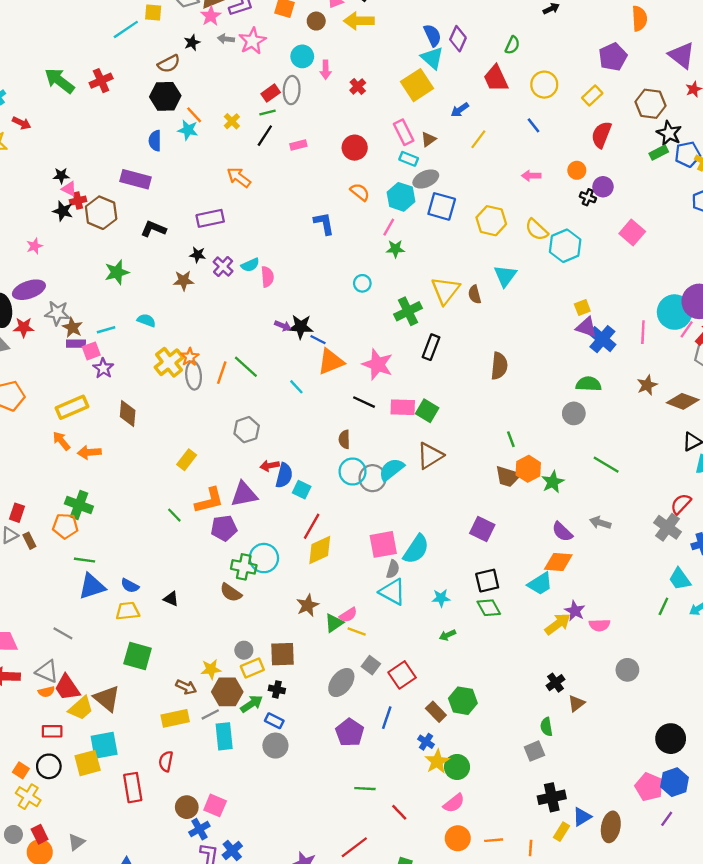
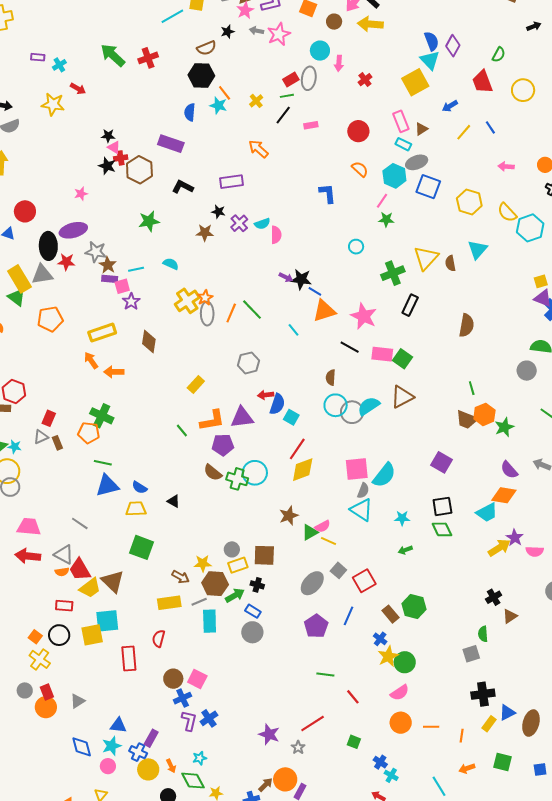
blue line: (533, 125) -> (490, 127), moved
brown semicircle: (231, 593) -> (213, 473), moved

